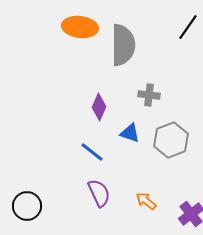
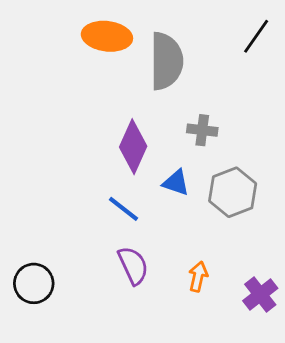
purple diamond: (99, 107) -> (133, 147), size x1.4
orange arrow: (146, 201) -> (198, 277), turned 65

